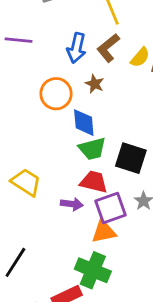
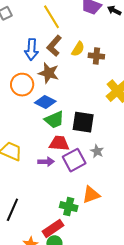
brown star: (95, 84) -> (49, 73), size x1.5
blue diamond: (84, 123) -> (45, 102), turned -50
orange triangle: (104, 232) -> (91, 195), moved
green cross: (93, 270) -> (69, 207), size x0.7

